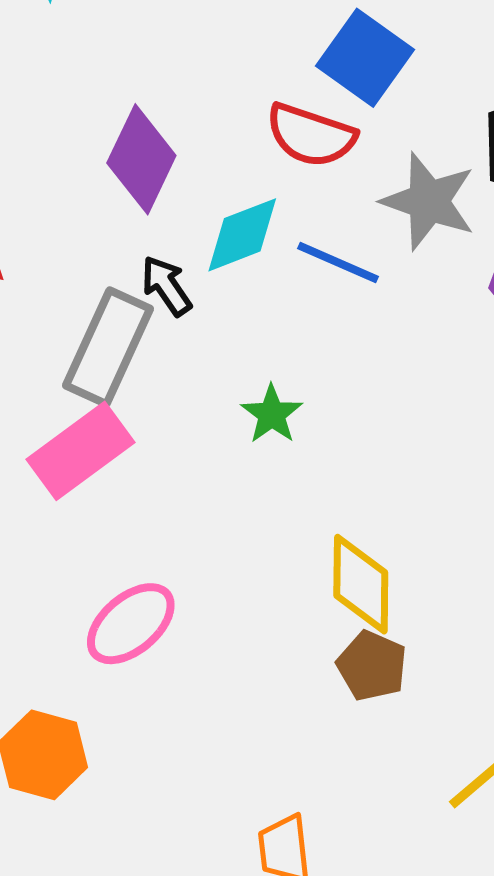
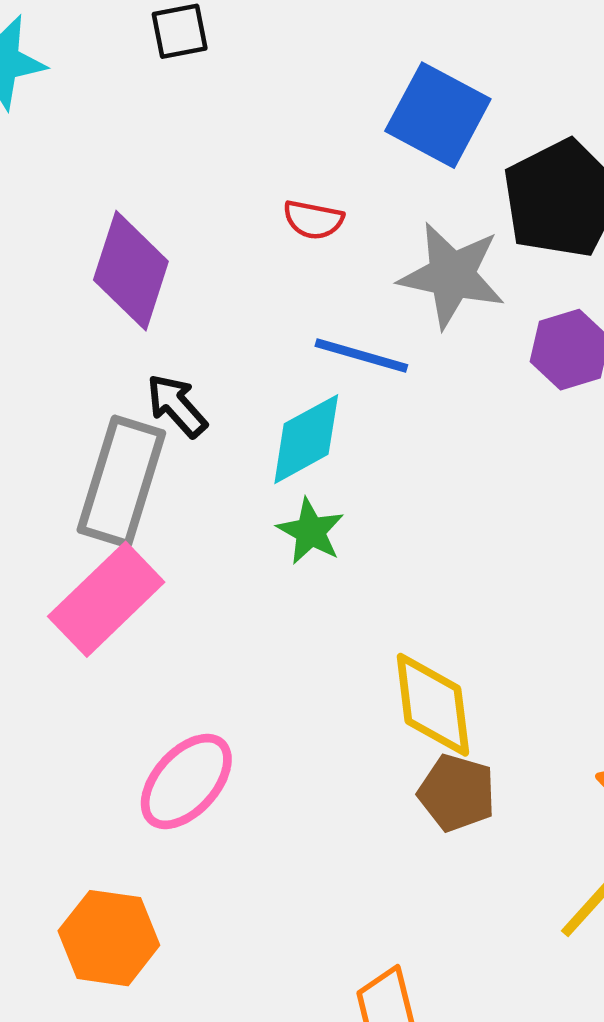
blue square: (365, 58) -> (438, 115), moved
red semicircle: (311, 135) -> (313, 220), size x0.6
cyan diamond: (242, 235) -> (306, 439), moved

